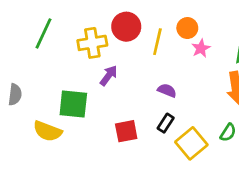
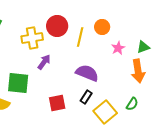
pink star: (201, 48) -> (118, 48), moved
purple semicircle: (167, 90) -> (87, 73), size x1.6

